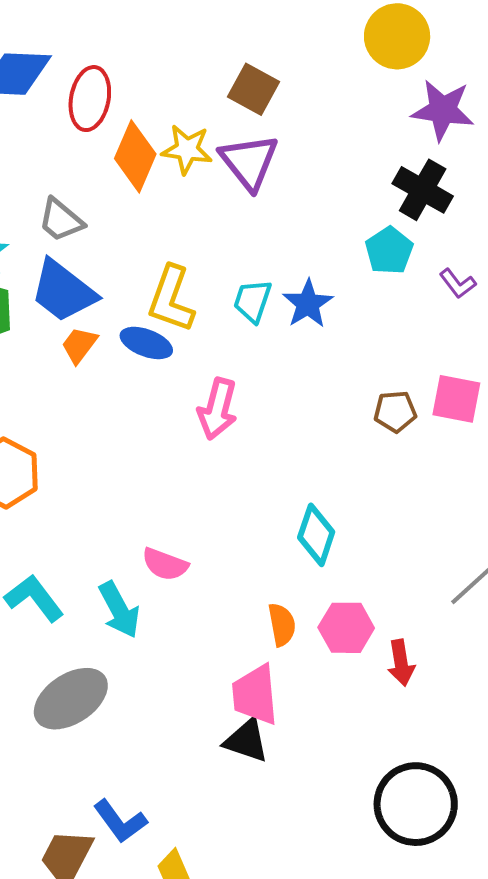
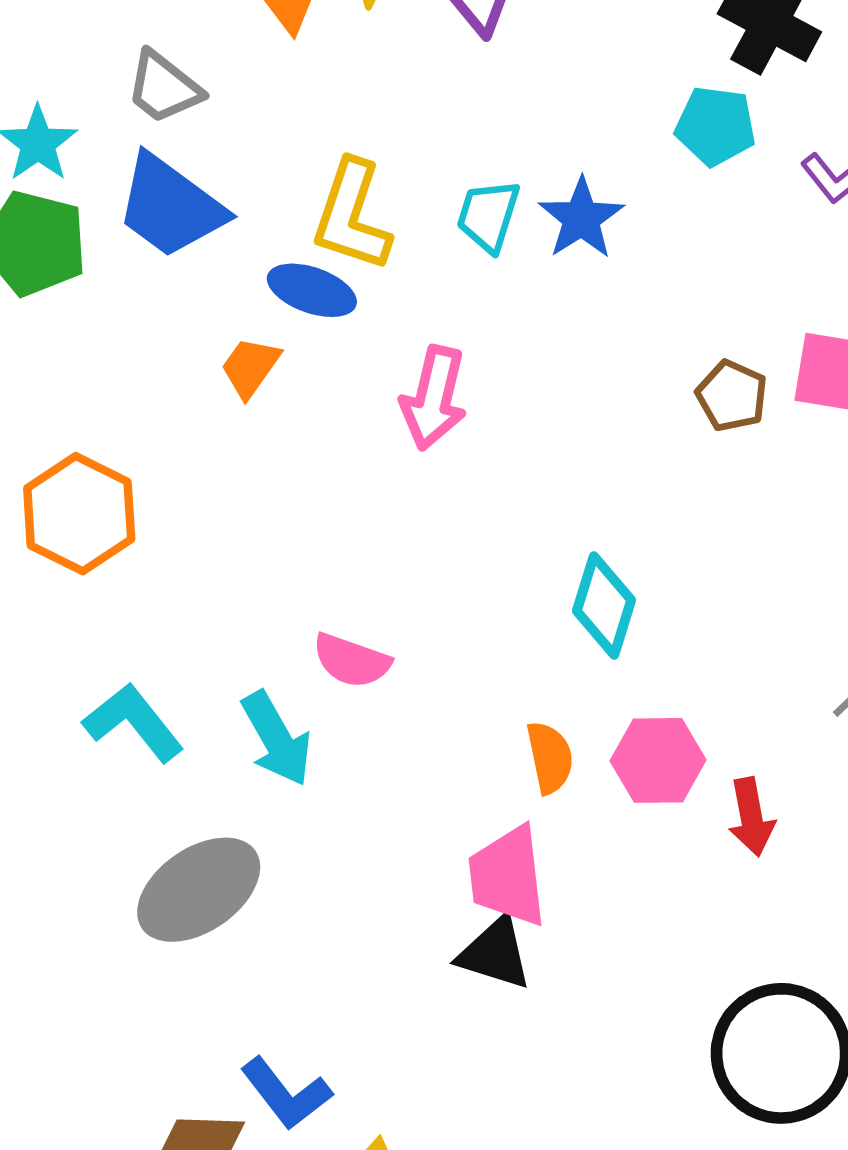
cyan pentagon: (389, 251) -> (715, 126), turned -30
orange trapezoid: (79, 345) -> (250, 367), moved
brown pentagon: (395, 412) -> (732, 396), turned 30

